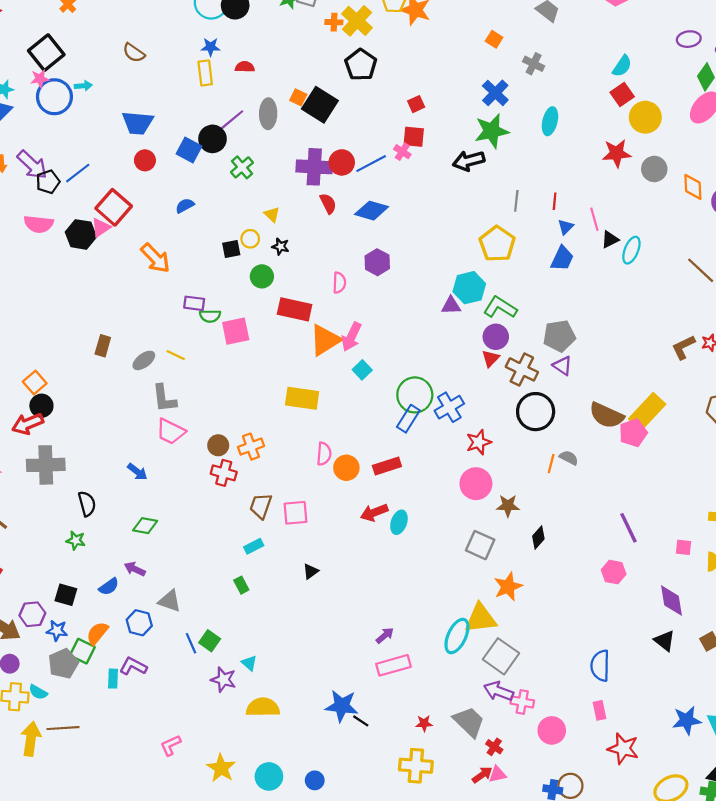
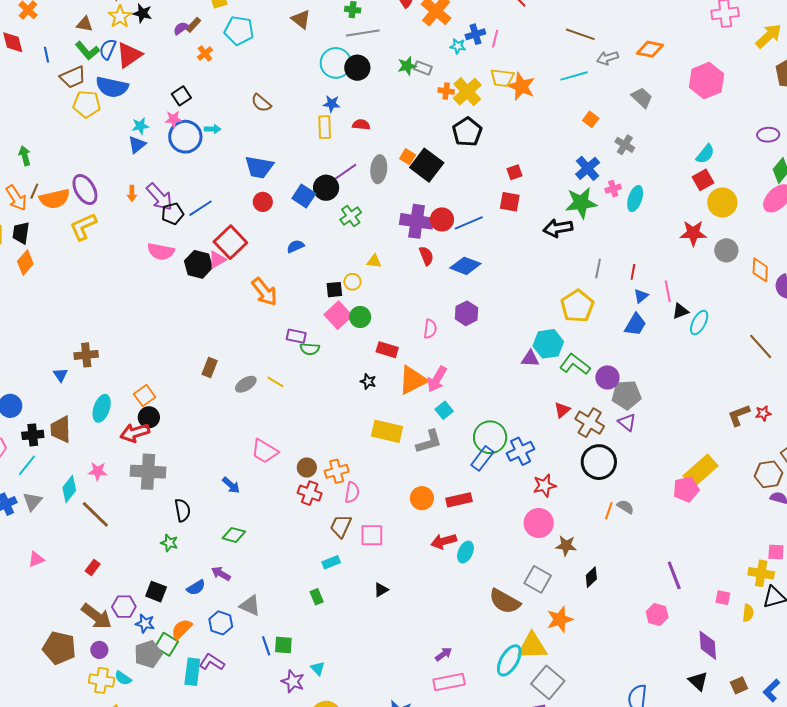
black square: (46, 53) -> (181, 96), size x0.6
pink cross: (402, 152) -> (613, 189), moved, turned 35
yellow triangle: (272, 214) -> (374, 261), turned -42
black star: (281, 246) -> (368, 382), moved
red rectangle: (295, 309) -> (387, 350), size x0.7
pink square: (236, 331) -> (338, 315), moved, turned -36
purple circle: (496, 337) -> (607, 377), moved
gray L-shape: (164, 398) -> (429, 442), moved, turned -104
brown semicircle: (606, 415) -> (505, 601), moved
pink semicircle: (324, 454) -> (352, 492), moved
green square: (210, 641) -> (283, 645), turned -36
cyan rectangle: (113, 679) -> (192, 672), size x1.5

